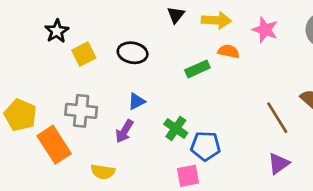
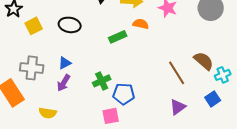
blue triangle: (137, 101) -> (65, 63), moved
green cross: (176, 128) -> (102, 81), turned 30

